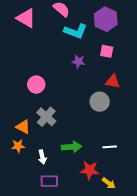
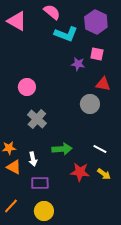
purple star: (79, 61) -> (78, 64), moved
orange triangle: (23, 127) -> (14, 167), moved
white line: (110, 147) -> (100, 149), turned 32
yellow arrow: (109, 183) -> (104, 174), moved

